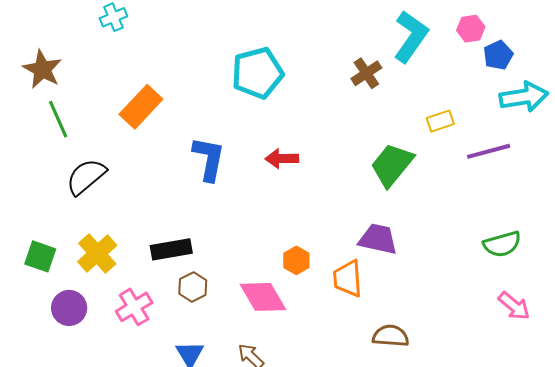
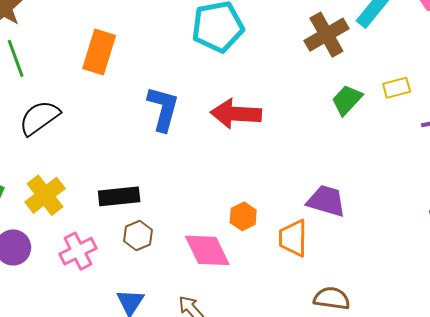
brown cross: (366, 73) -> (326, 35), size x1.4
orange rectangle: (141, 107) -> (99, 52), turned -30
red arrow: (282, 159) -> (236, 114), size x1.5
green trapezoid: (392, 165) -> (347, 100), moved, size x0.7

